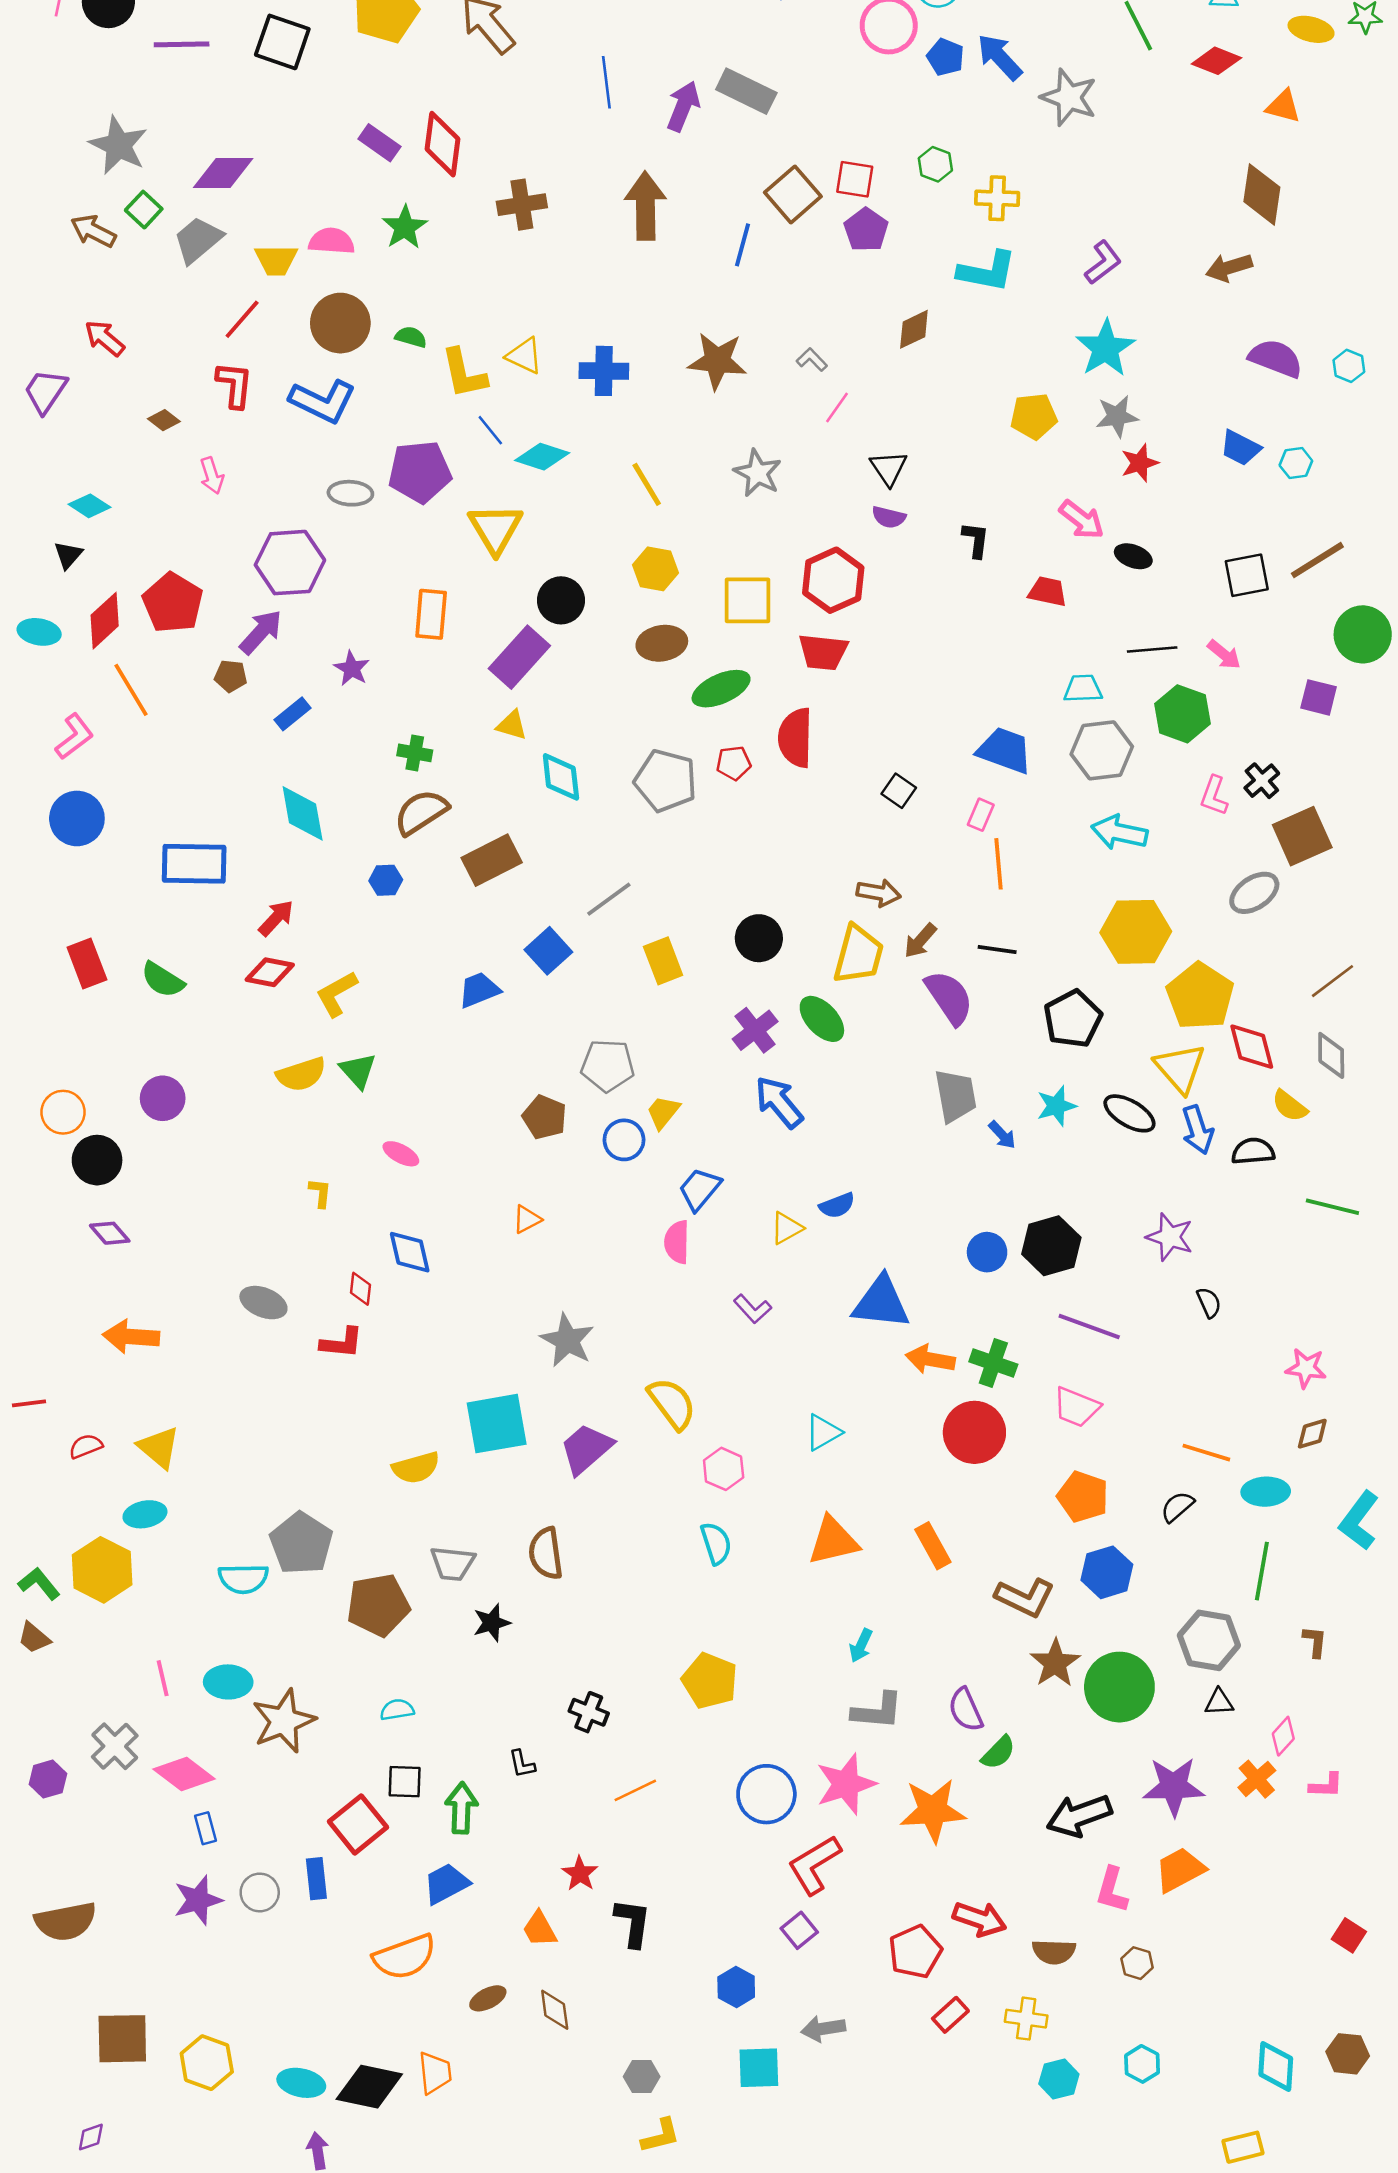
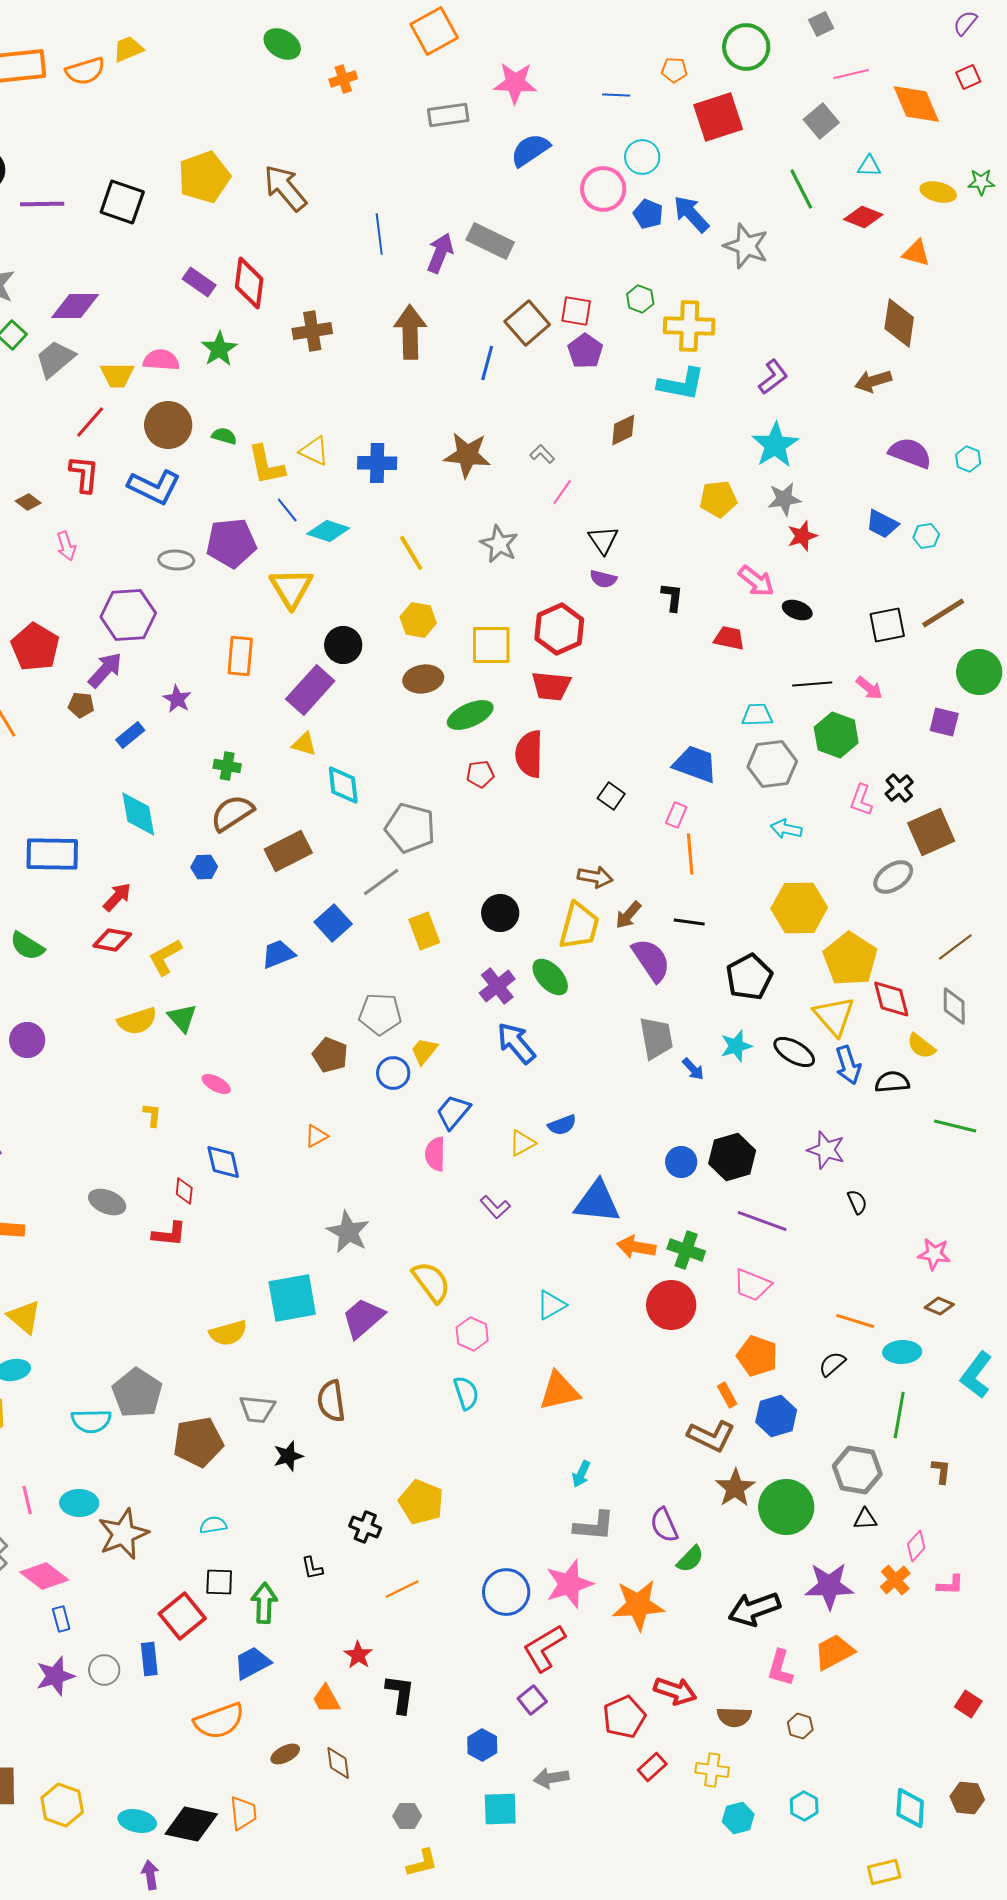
yellow cross: (997, 198) -> (689, 326), size x1.4
gray pentagon: (666, 781) -> (410, 828), moved
cyan arrow: (1119, 832) -> (786, 829), size x0.7
brown diamond: (1312, 1434) -> (939, 1306), turned 40
orange rectangle: (933, 1546) -> (727, 1395), moved, size x0.7
yellow pentagon: (710, 1681) -> (421, 1502), moved

